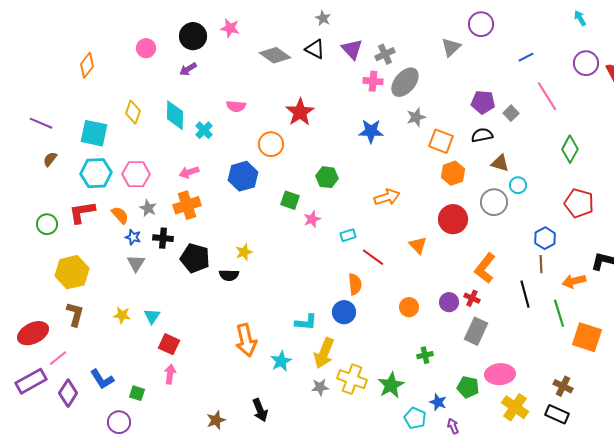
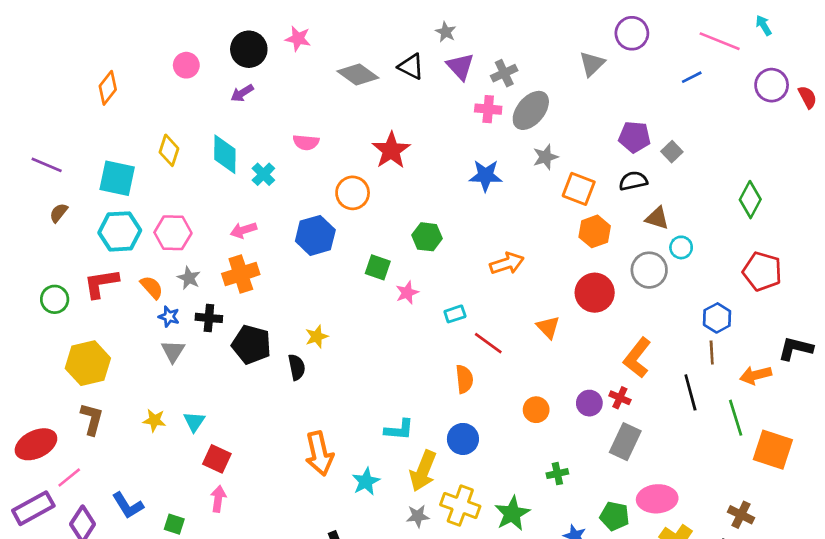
gray star: (323, 18) -> (446, 32), moved
pink line: (547, 96) -> (720, 41), moved, turned -36
black semicircle: (229, 275) -> (297, 367), turned -102
blue circle: (344, 312) -> (463, 439), moved

